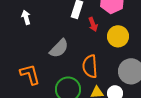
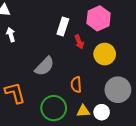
orange semicircle: (90, 66) -> (76, 85), size x0.7

